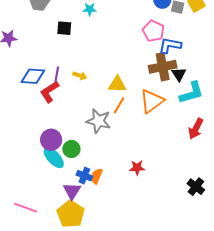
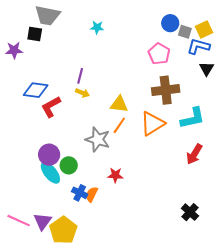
black square: (64, 28) -> (35, 34), moved
blue L-shape: (170, 45) -> (198, 46), moved
purple line: (57, 74) -> (80, 76), moved
black triangle: (179, 74) -> (207, 69), moved
red star: (137, 168) -> (115, 175), moved
purple triangle: (72, 191) -> (43, 221), moved

